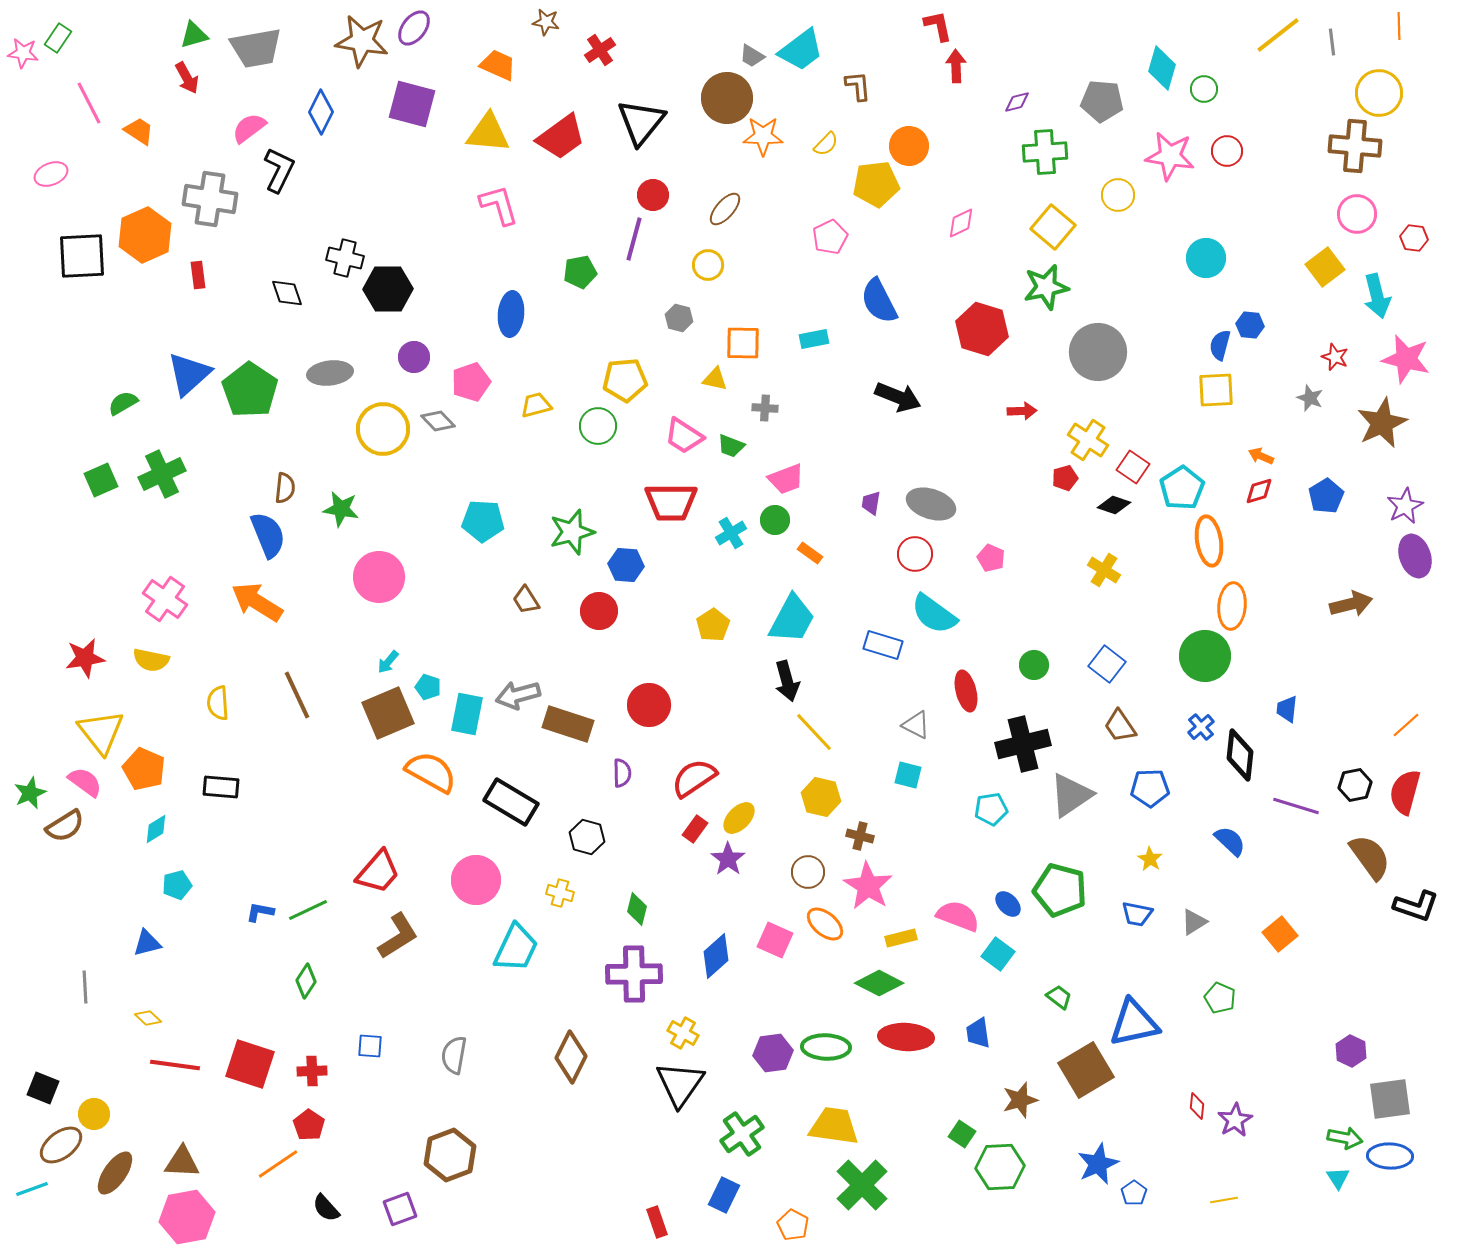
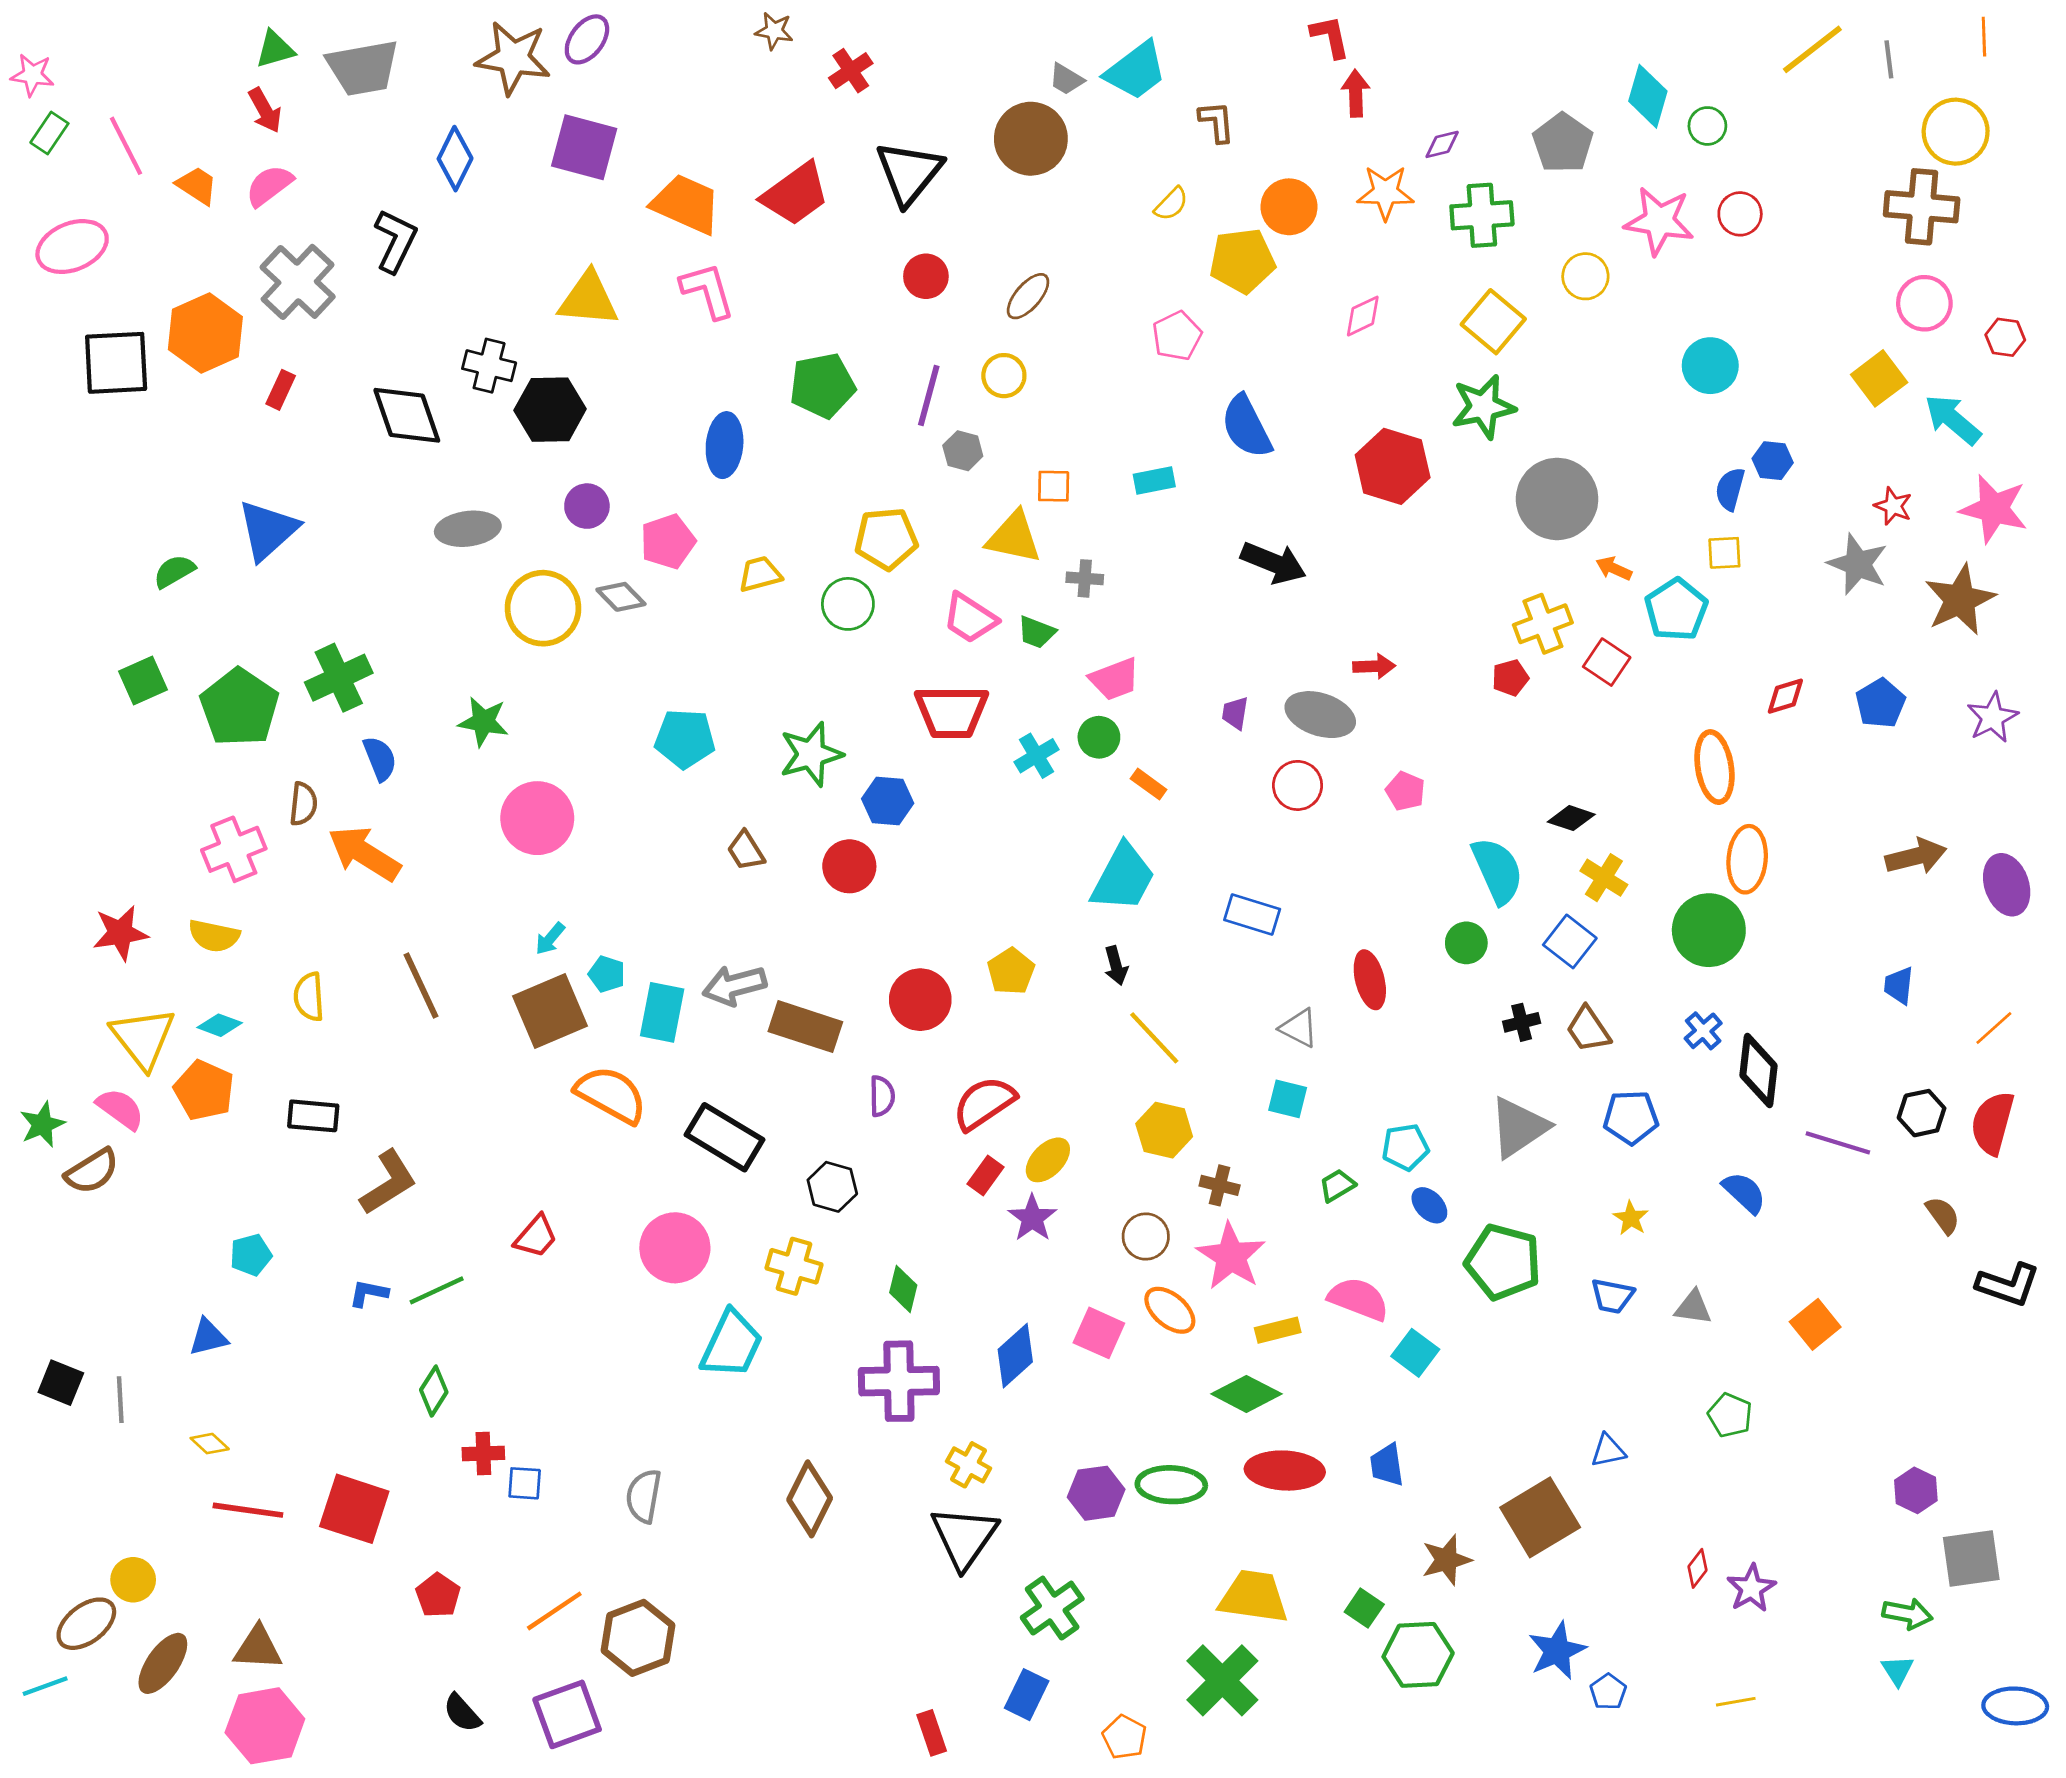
green rectangle: (58, 38) -> (49, 133), moved
orange trapezoid: (498, 65) -> (686, 204), moved, size x1.4
gray pentagon: (1102, 101) -> (1563, 143), turned 30
pink semicircle: (249, 128) -> (269, 186), moved
yellow triangle: (488, 133) -> (588, 299), moved
orange star: (763, 136) -> (1385, 193), moved
pink ellipse: (51, 174) -> (72, 247), size x1.5
gray cross: (210, 199) -> (298, 282), turned 34
purple line: (634, 239) -> (929, 395), moved
green pentagon: (580, 272) -> (822, 386), size x1.4
red rectangle: (198, 275) -> (281, 390), turned 32
black diamond: (287, 293) -> (407, 415), size x1.6
cyan arrow: (1377, 296) -> (1953, 420), turned 144
orange square: (743, 343) -> (1054, 486), size x0.7
yellow triangle: (715, 379) -> (1014, 537), size x1.6
green pentagon: (250, 390) -> (239, 707), moved
yellow square: (1216, 390) -> (1724, 553), size x0.7
gray star: (1310, 398) -> (1858, 564), size x1.6
red arrow: (1022, 411) -> (1374, 666), moved
yellow cross: (1088, 440) -> (1543, 624), turned 36
orange arrow: (1261, 456) -> (1614, 568), moved
green cross: (162, 474) -> (339, 678), moved
brown semicircle: (285, 488) -> (303, 804), moved
cyan pentagon: (1182, 488) -> (1676, 610), moved
black diamond: (1114, 505) -> (1571, 818), moved
blue semicircle: (268, 535) -> (380, 759), size x0.7
purple ellipse: (1415, 556) -> (2007, 885), moved
yellow cross: (1104, 570) -> (1604, 878), moved
pink cross: (165, 599) -> (234, 849), turned 33
cyan semicircle: (934, 614) -> (1497, 871), moved, turned -150
yellow pentagon: (713, 625) -> (1011, 971), moved
black arrow: (787, 681) -> (1116, 966), size x0.7
blue trapezoid: (1287, 709) -> (1899, 985), moved
black cross: (1023, 744) -> (1522, 1022), moved, size x0.5
cyan diamond: (156, 829) -> (220, 1025), moved, turned 52
brown semicircle: (1370, 857) -> (1943, 1215), size x0.6
red trapezoid: (378, 872) -> (536, 1236), size x0.7
yellow cross: (560, 893) -> (794, 1266), size x1.4
blue ellipse: (1008, 904) -> (1429, 1205), moved
gray triangle: (1194, 922) -> (1693, 1307), turned 40
brown L-shape: (398, 936) -> (388, 1183), moved
green trapezoid: (1059, 997) -> (1337, 1185), moved, turned -68
blue triangle: (1134, 1023) -> (1608, 1451), size x0.5
red cross: (312, 1071) -> (483, 1453), moved
black square: (43, 1088) -> (61, 1383), moved
red diamond: (1197, 1106) -> (1697, 1568), turned 32
yellow trapezoid: (834, 1126) -> (1254, 1597), moved
blue ellipse: (1390, 1156) -> (2015, 1706), moved
orange line: (278, 1164) -> (554, 1611), moved
purple square: (400, 1209) -> (567, 1714), size x1.4

